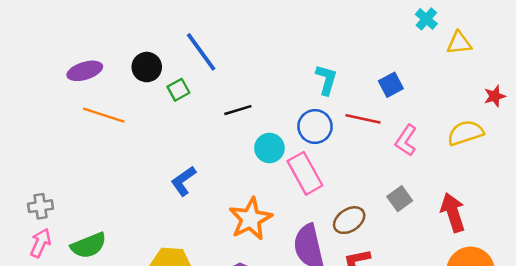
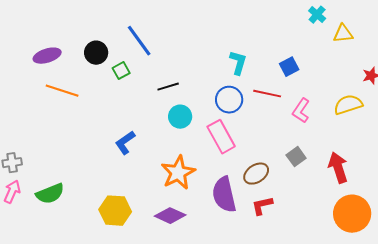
cyan circle: (269, 148) -> (180, 117), moved

